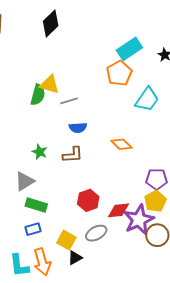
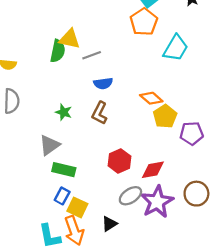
brown L-shape: (73, 155) -> (100, 113), turned 125
yellow pentagon: (155, 201) -> (165, 116), moved
purple star: (139, 220) -> (157, 202), moved
blue rectangle: (33, 229) -> (62, 196), turned -42
yellow square: (66, 240) -> (77, 207), moved

